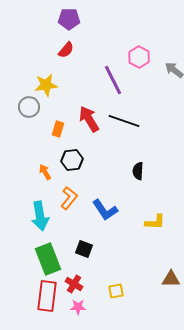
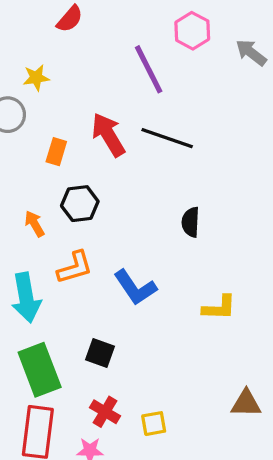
yellow star: (46, 85) -> (36, 78), size x0.7
orange L-shape: (69, 198) -> (75, 267), turned 35
red cross: (74, 284) -> (105, 412), moved

